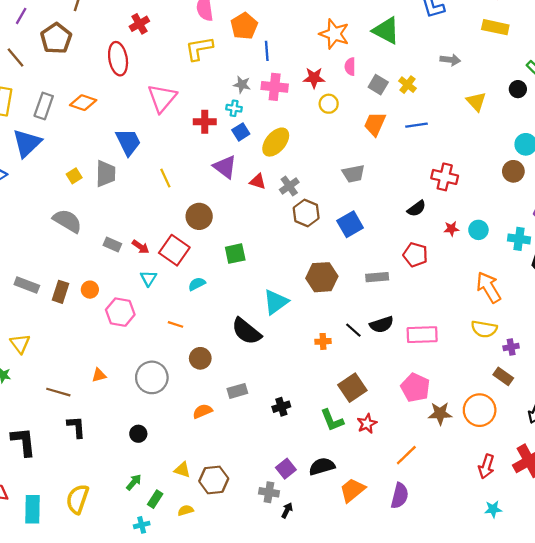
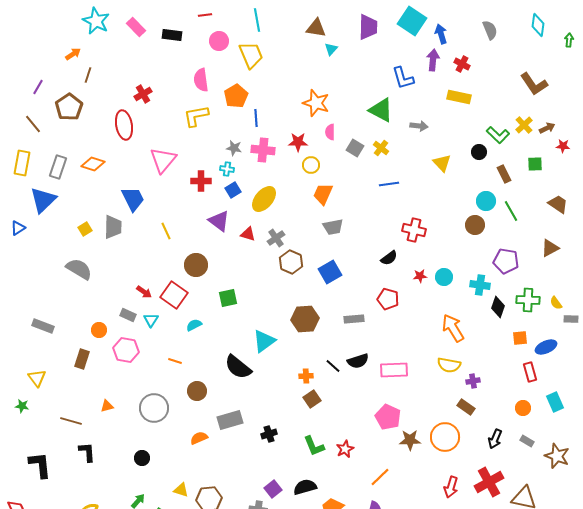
green triangle: (386, 31) -> (381, 110), moved
orange trapezoid: (375, 124) -> (323, 194), moved
gray rectangle: (112, 245) -> (128, 315), moved
brown rectangle: (61, 292) -> (82, 359), moved
brown square: (352, 388) -> (312, 399), moved, size x0.7
gray rectangle: (237, 391) -> (230, 420), size x1.4

